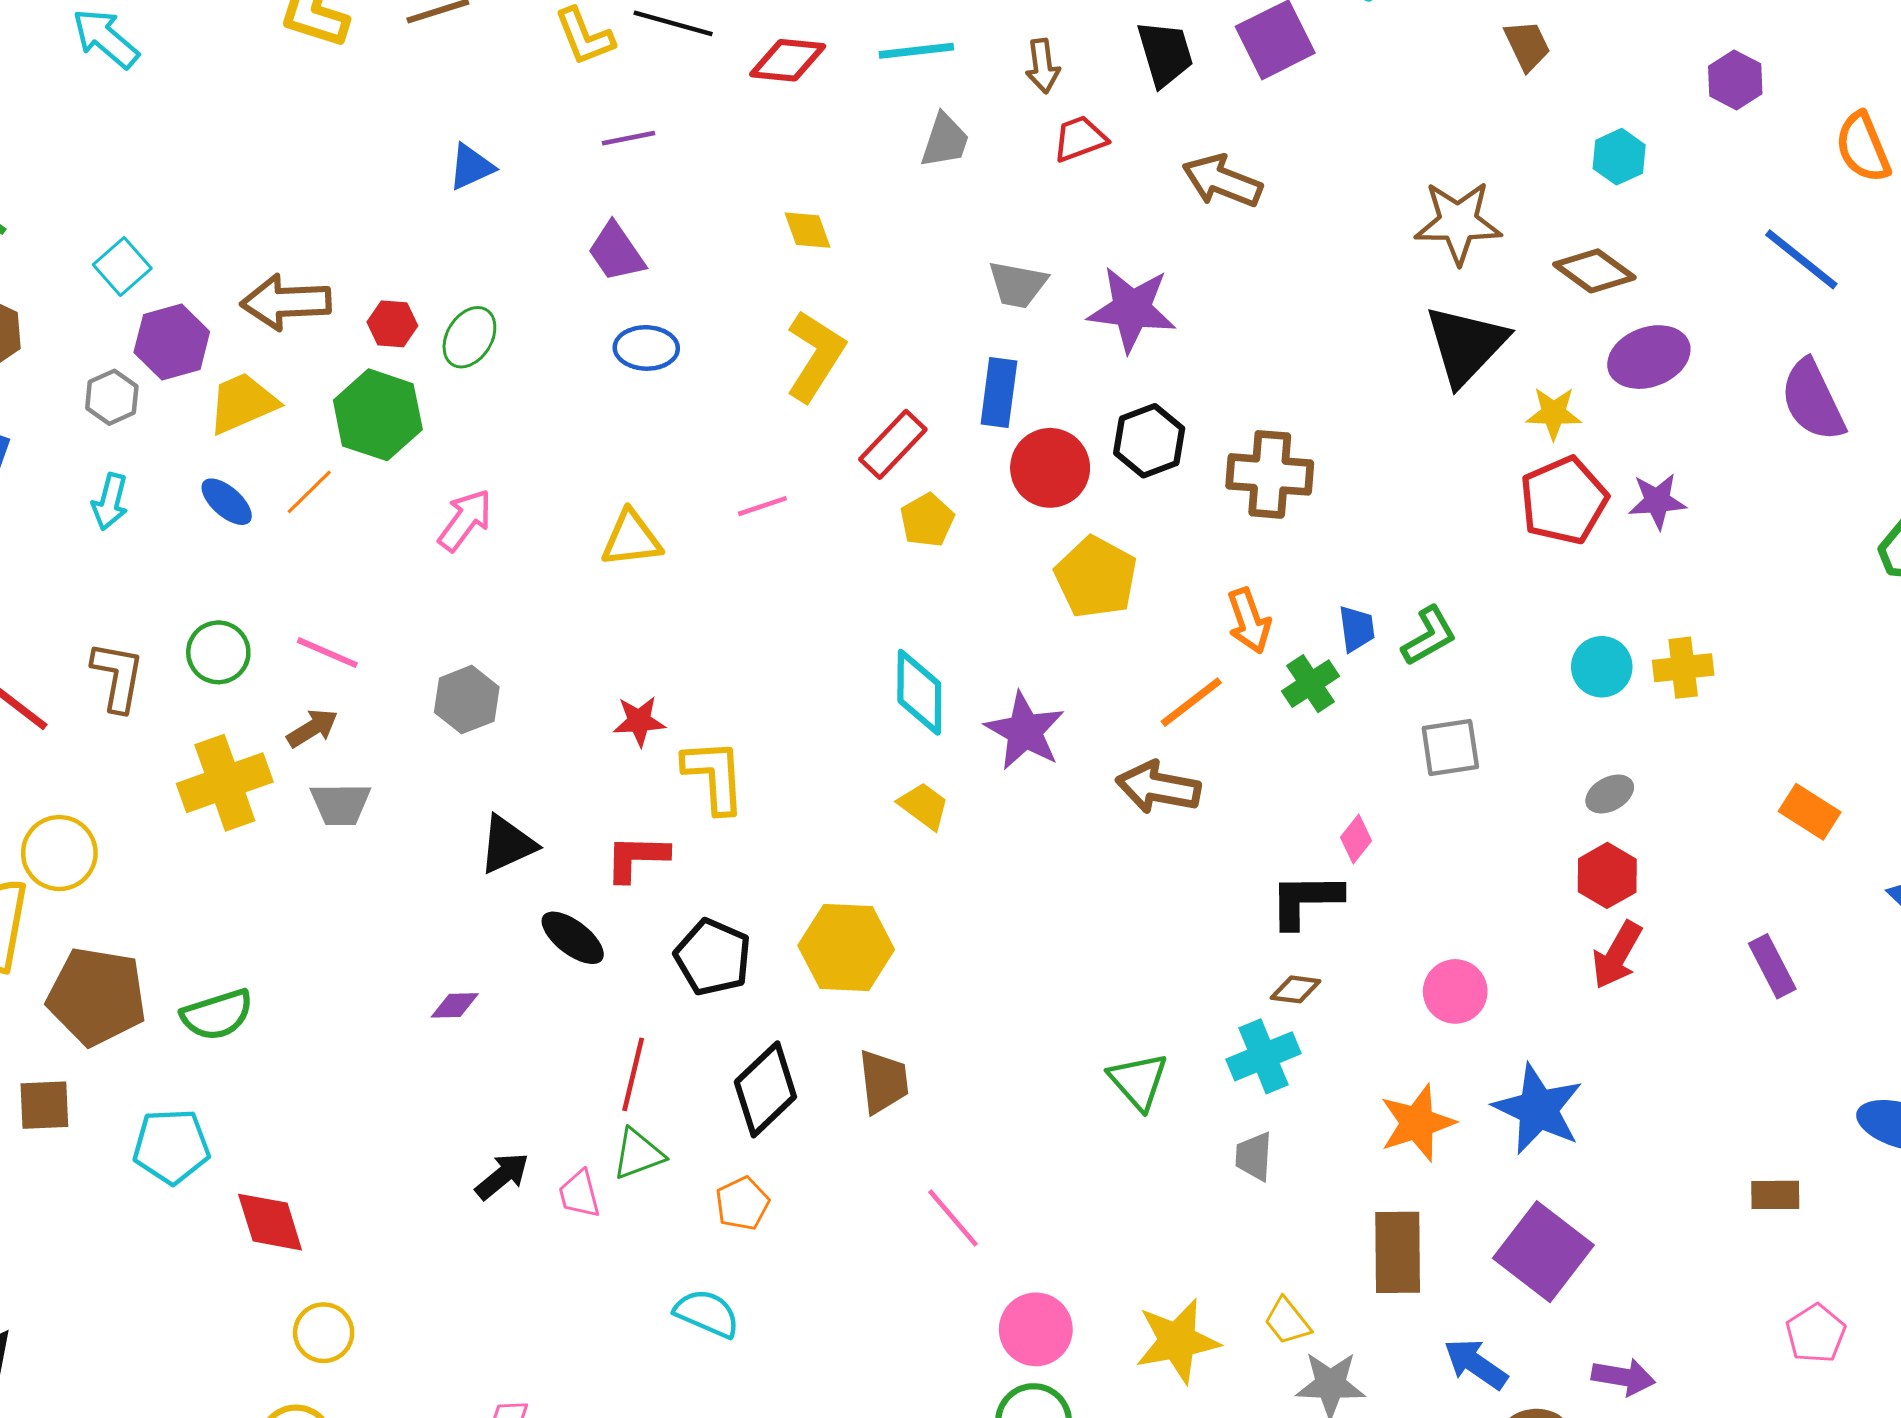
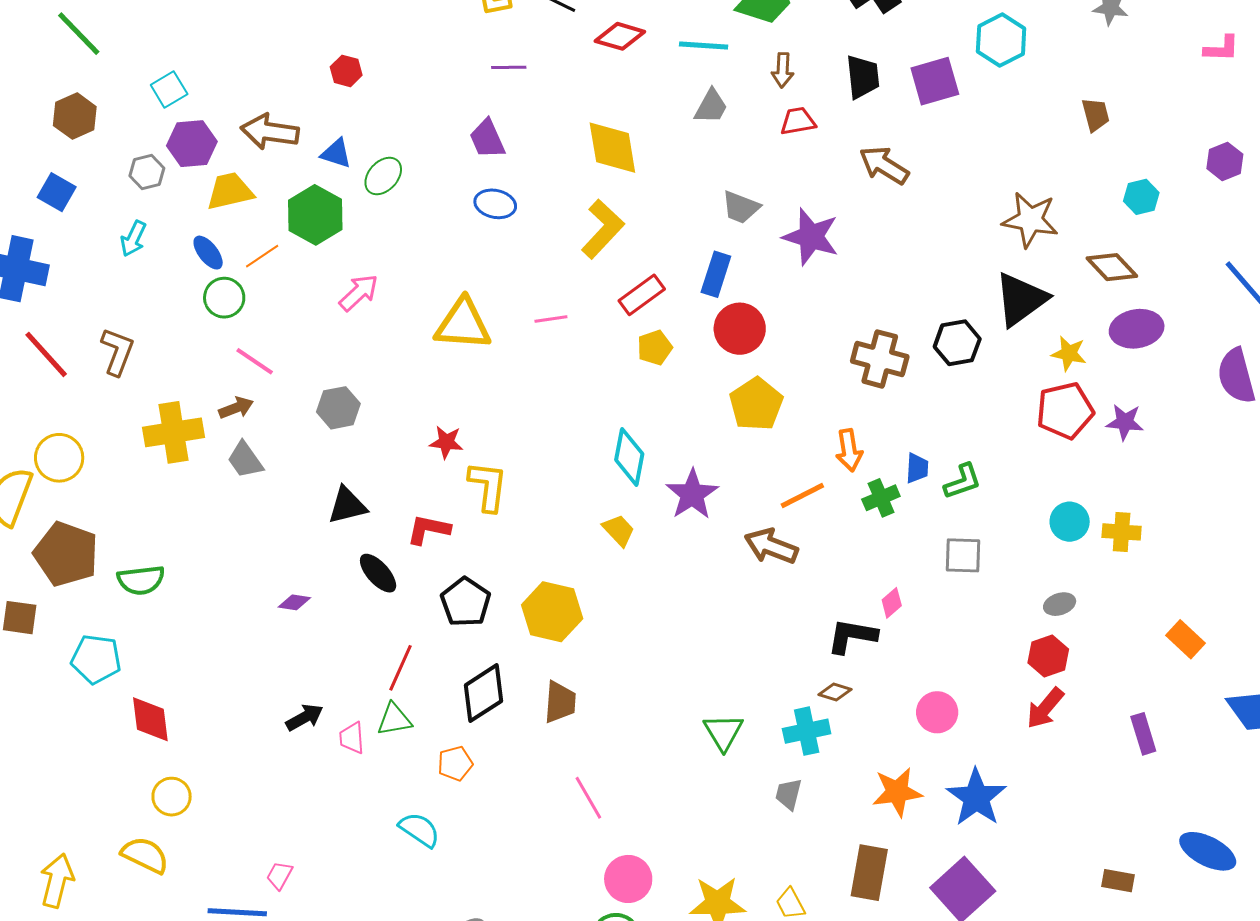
blue triangle: (471, 167) -> (336, 153), moved, turned 32
yellow diamond: (807, 230) -> (612, 148), size x1.8
red hexagon: (392, 324) -> (346, 71), moved
black hexagon: (1149, 441) -> (957, 343), moved
yellow triangle: (631, 539) -> (463, 324), size x1.4
green circle: (218, 652) -> (224, 298), moved
gray trapezoid: (340, 804) -> (245, 460), turned 45

